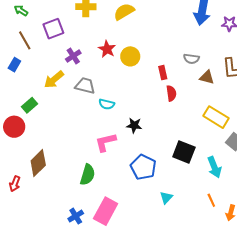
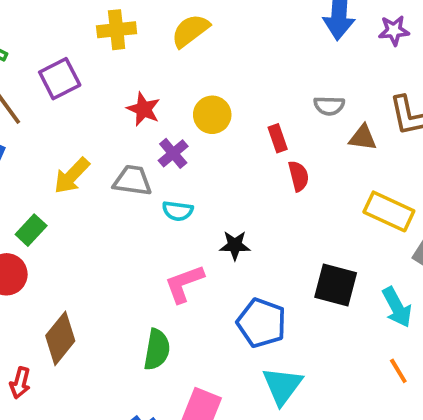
red star: (107, 49) -> (144, 109), moved
purple cross: (73, 56) -> (173, 153), moved
cyan triangle: (166, 198) -> (282, 386), moved, size x1.6

